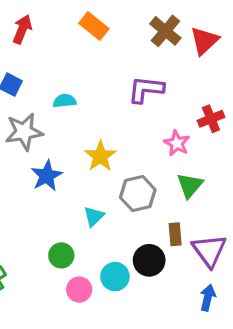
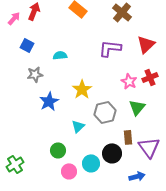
red triangle: (204, 41) -> (146, 44), moved
red cross: (211, 119) -> (150, 77), moved
gray star: (24, 132) -> (35, 74), size x0.7
blue arrow: (208, 298) -> (137, 176), moved, turned 63

